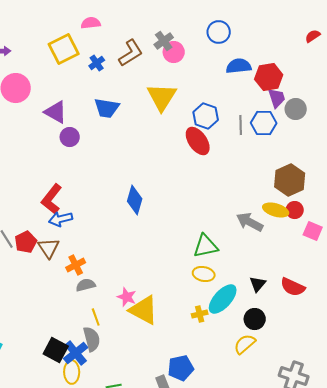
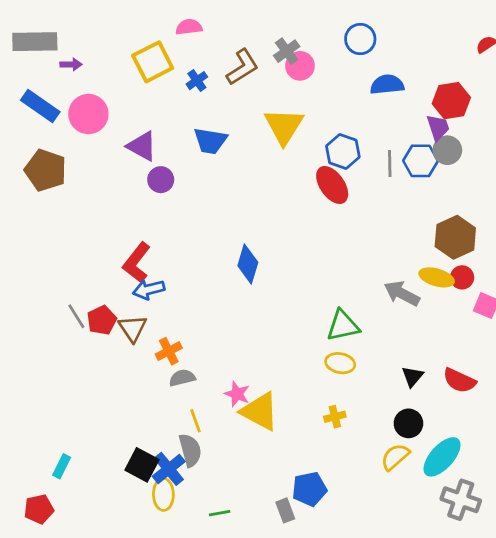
red hexagon: (269, 77) -> (451, 101), moved
gray circle: (296, 109) -> (447, 150), moved
cyan ellipse: (223, 299) -> (442, 457), moved

